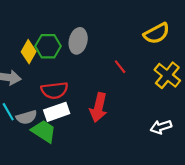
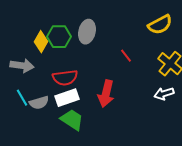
white arrow: (161, 127) -> (164, 94), moved
green trapezoid: (44, 131) -> (72, 120), moved

